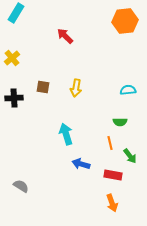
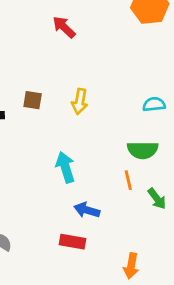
green semicircle: (120, 122) -> (143, 150), size x1.5
red rectangle: (113, 175) -> (73, 242), moved
orange arrow: (112, 203) -> (131, 266), turned 30

